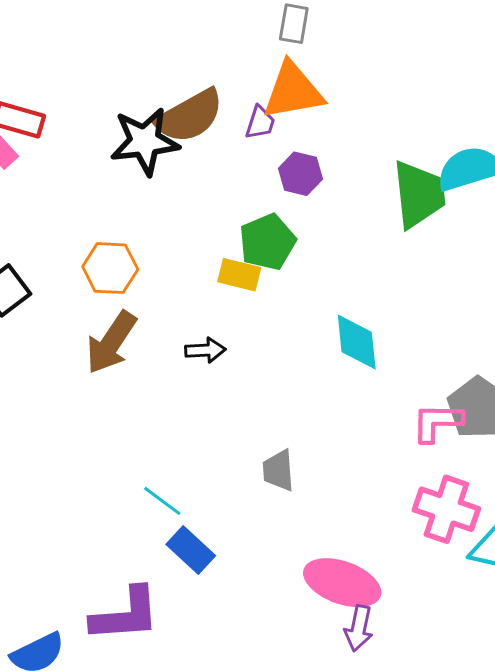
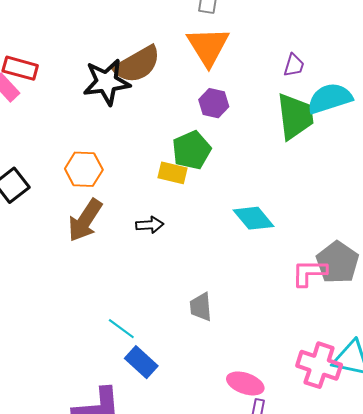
orange triangle: (293, 91) -> (208, 46), turned -51
purple trapezoid: (260, 123) -> (294, 65), moved
cyan diamond: (357, 342) -> (254, 218), turned -33
pink cross: (446, 509) -> (319, 365), moved
pink ellipse: (342, 583) -> (245, 383), size x0.7

